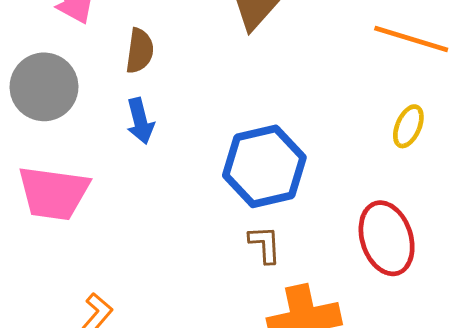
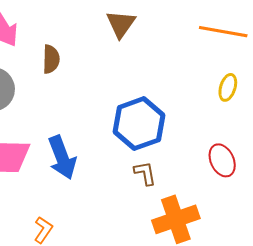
blue arrow: (140, 121) -> (62, 158), moved, size x1.5
red ellipse: (387, 238) -> (222, 160), size x0.7

